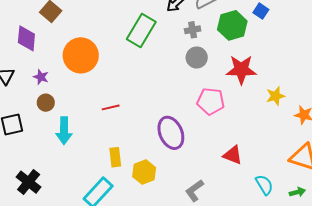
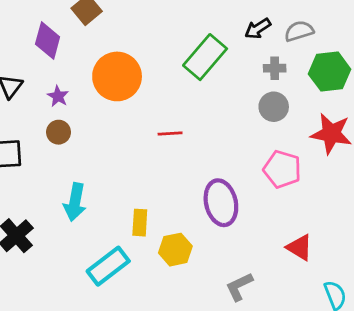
red line: (111, 107) -> (170, 133), moved
cyan arrow: (64, 131) -> (75, 202), moved

